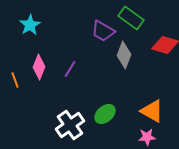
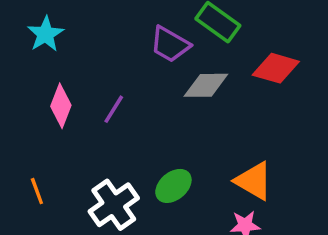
gray diamond: (124, 55) -> (206, 85), turned 68
orange line: (15, 80) -> (37, 191), moved

